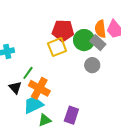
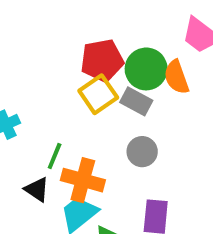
orange semicircle: (100, 29) -> (176, 77), moved
gray rectangle: (98, 43) -> (136, 101), moved
gray circle: (92, 65) -> (142, 152), moved

